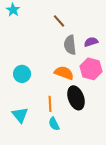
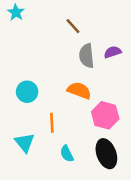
pink hexagon: (91, 69) -> (105, 115), moved
black ellipse: (76, 98) -> (106, 154), moved
orange line: (50, 104) -> (52, 123), moved

